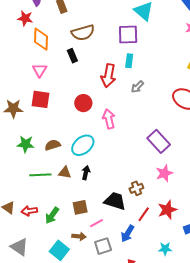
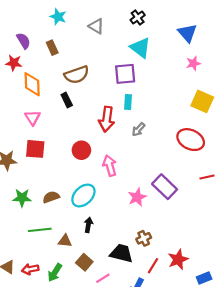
brown triangle: (65, 172) -> (65, 241), moved
pink star: (164, 173) -> (137, 197), moved
brown square: (80, 207) -> (84, 262), turned -35

